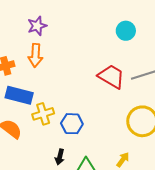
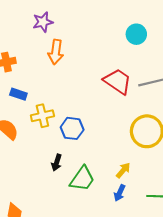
orange arrow: (35, 55) -> (56, 52), moved
blue rectangle: (19, 95) -> (18, 94), size x0.6

